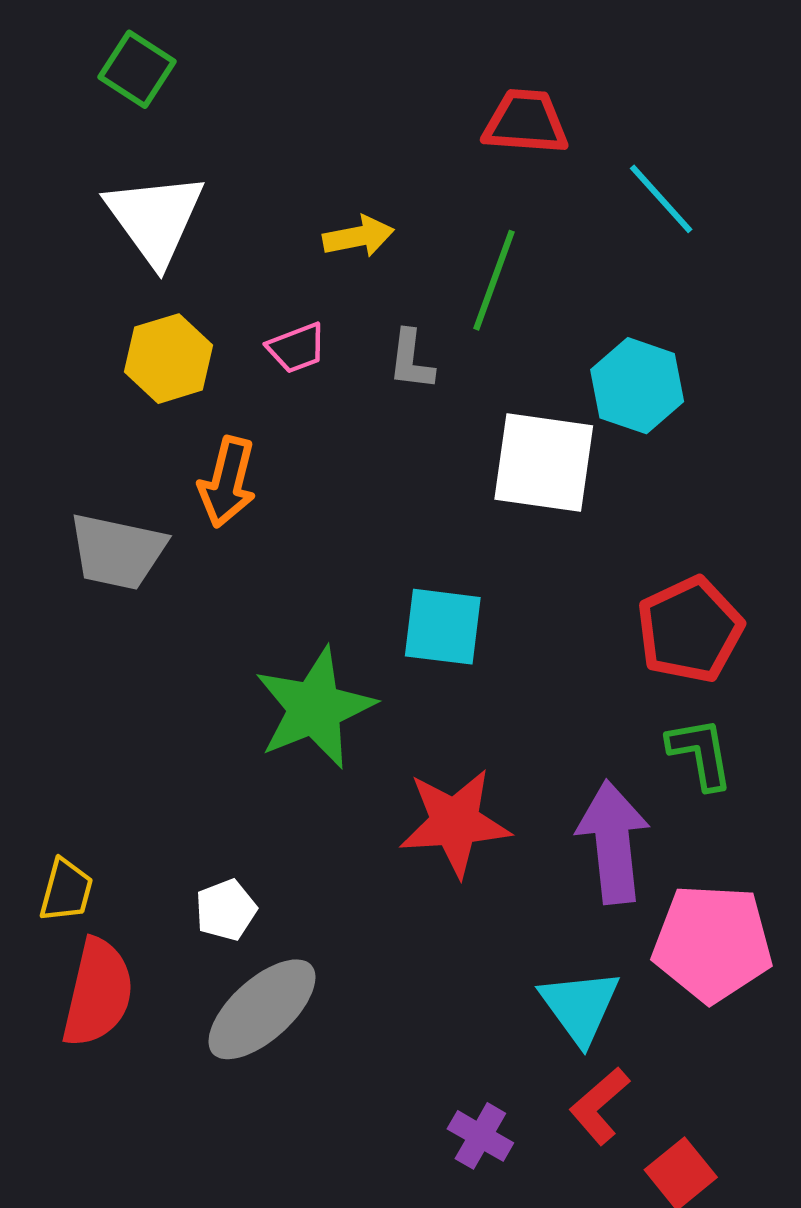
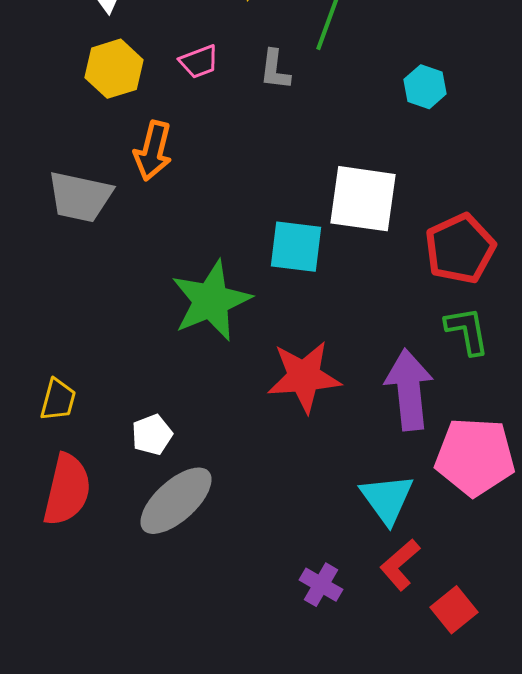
cyan hexagon: (637, 386) -> (425, 87), size x0.7
white square: (544, 462) -> (363, 199), moved
yellow trapezoid: (66, 890) -> (58, 400), moved

